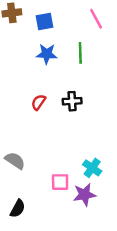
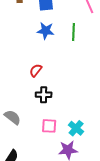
black cross: (72, 101) -> (44, 95), moved
pink square: (60, 182) -> (49, 126), moved

